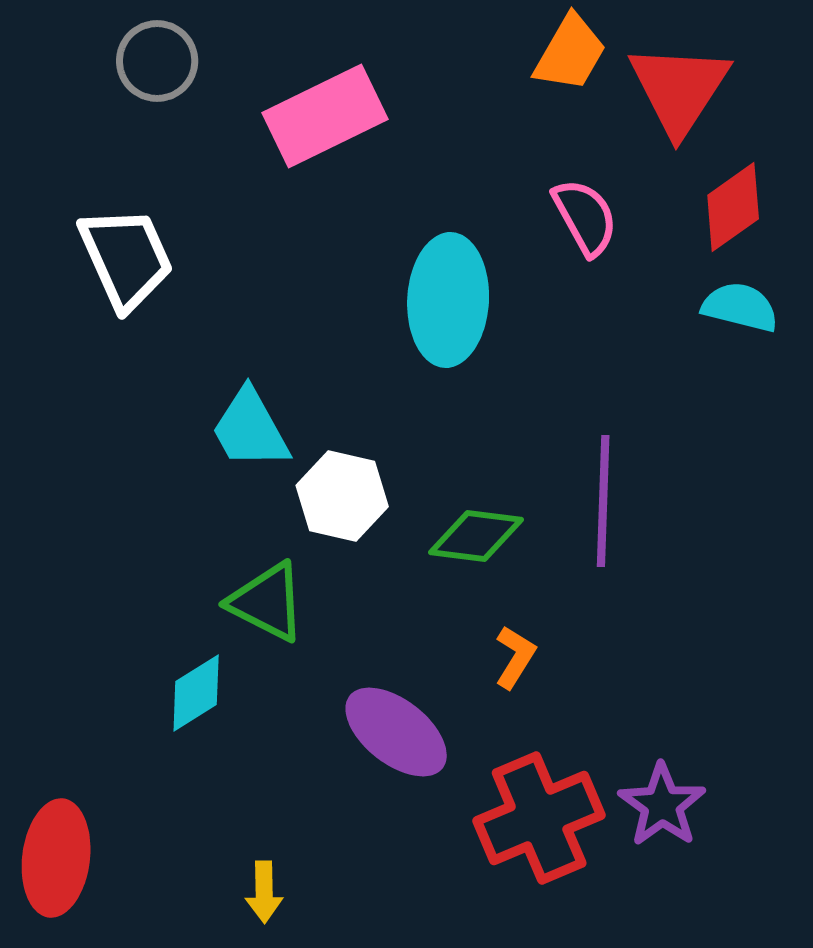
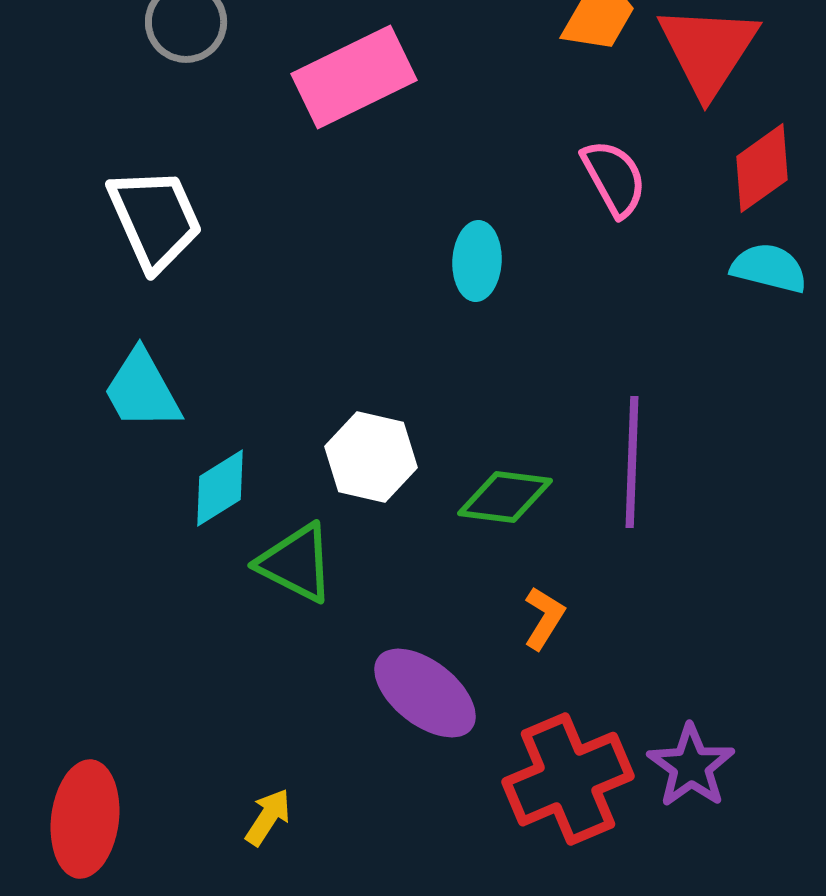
cyan ellipse: (448, 300) -> (477, 261), size x0.6
cyan trapezoid: (250, 429) -> (142, 390), moved
cyan diamond: (196, 693) -> (220, 488), moved
yellow arrow: (264, 892) -> (268, 817), moved, turned -146

